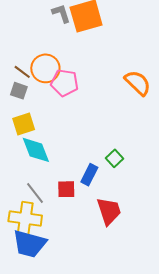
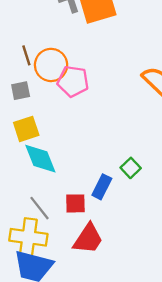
brown line: (22, 72) -> (26, 55), moved, turned 36
gray square: (19, 91) -> (21, 91), turned -30
red trapezoid: (109, 211) -> (88, 239), moved, turned 52

